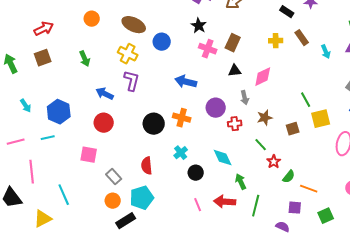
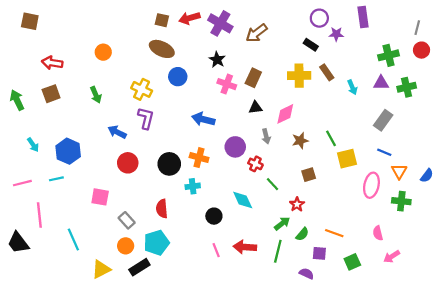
brown ellipse: (134, 25) -> (162, 49), moved
red arrow: (44, 29) -> (52, 63), turned -144
yellow cross: (276, 41) -> (299, 76), size x1.5
brown star: (265, 118) -> (300, 140), moved
red circle: (104, 123) -> (128, 163), moved
red cross: (235, 124) -> (255, 164), turned 32
brown square: (293, 129) -> (309, 175), moved
green line: (261, 145) -> (272, 184), moved
cyan cross: (181, 153) -> (193, 186), moved, turned 32
green semicircle: (289, 177) -> (302, 234), moved
green arrow: (241, 182) -> (282, 224), moved, turned 77
yellow triangle: (43, 219) -> (101, 269), moved

